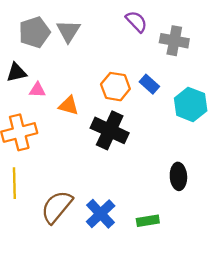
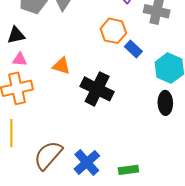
orange hexagon: (115, 87) -> (113, 31), moved
pink triangle: (37, 90) -> (20, 59), moved
black ellipse: (178, 176) -> (165, 103), moved

